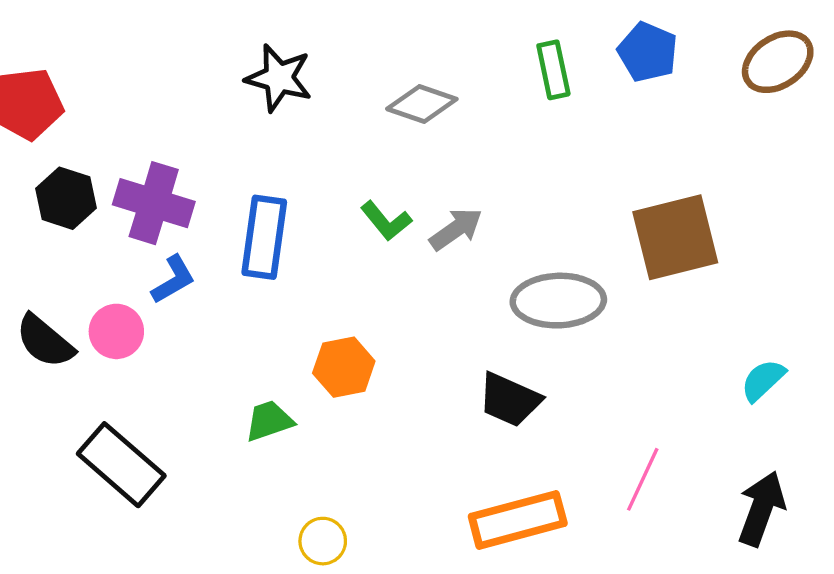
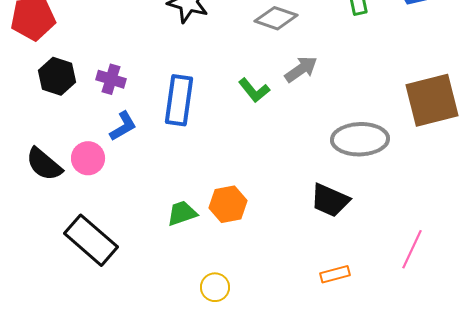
purple cross: (154, 203) -> (111, 79), size x0.6
gray arrow: (456, 229) -> (301, 69), moved
orange hexagon: (344, 367) -> (228, 204), moved
orange rectangle: (518, 520) -> (335, 274), size x0.5

